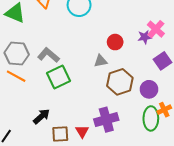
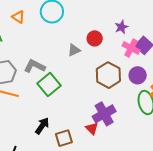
pink cross: (156, 29) -> (131, 48), moved
gray triangle: (101, 61) -> (74, 50), moved
red triangle: (82, 131) -> (92, 129), moved

